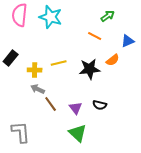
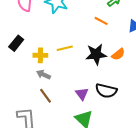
orange semicircle: (113, 60) -> (118, 54), moved
brown line: (51, 104) -> (45, 96), moved
black semicircle: (100, 105) -> (106, 91), size x1.5

